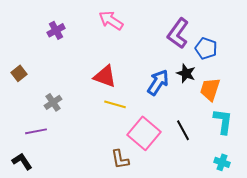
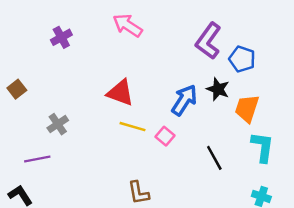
pink square: (144, 133) -> (165, 136), moved, size x0.5

